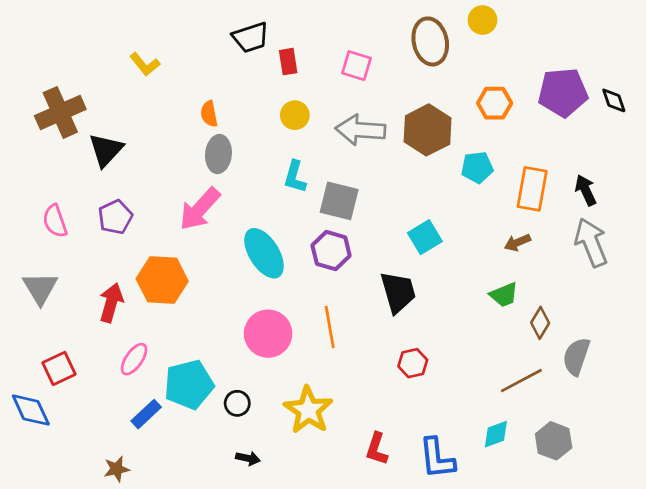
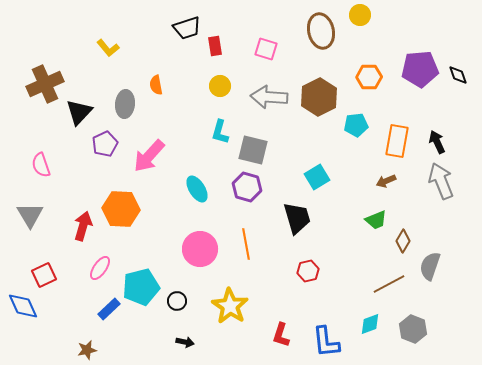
gray ellipse: (218, 154) -> (125, 104), moved
purple pentagon: (115, 217) -> (105, 144), moved
cyan ellipse: (264, 253) -> (197, 189), size x0.7

